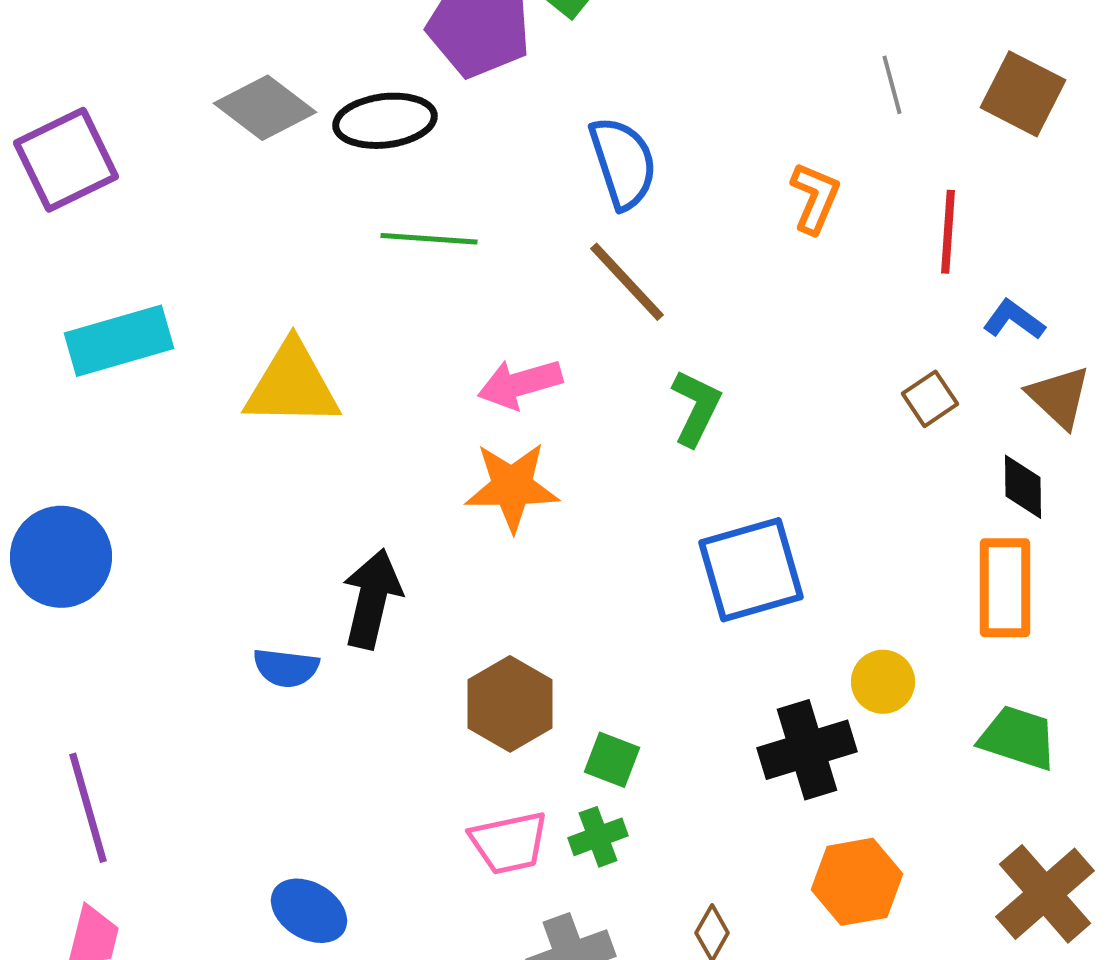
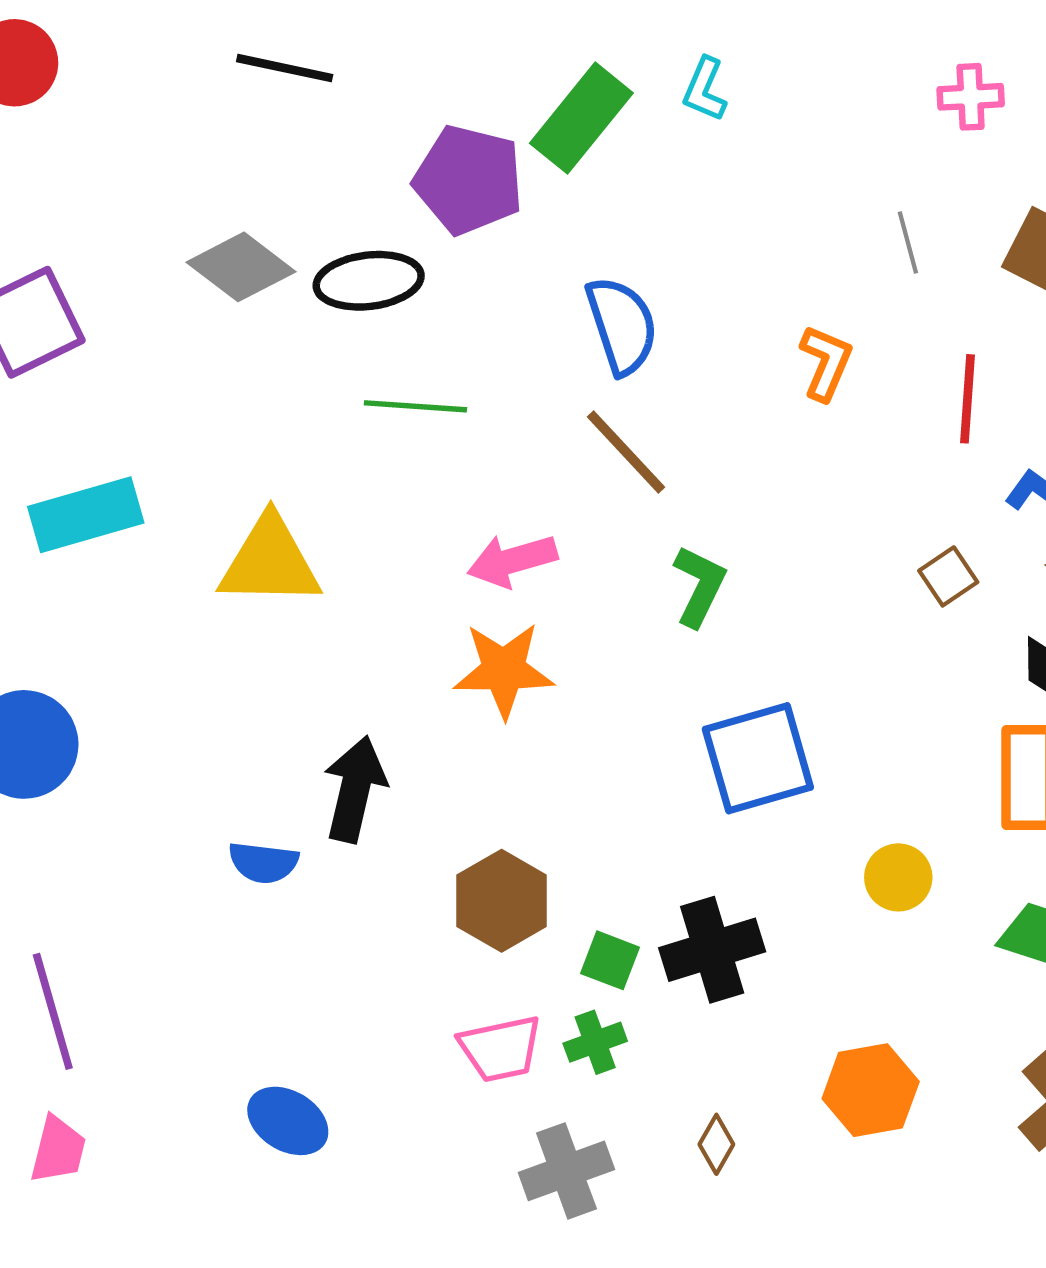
black cross: (807, 750) -> (712, 950), moved

